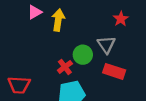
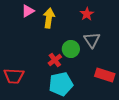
red star: (121, 19) -> (87, 14), moved
red rectangle: (114, 71) -> (105, 75), moved

